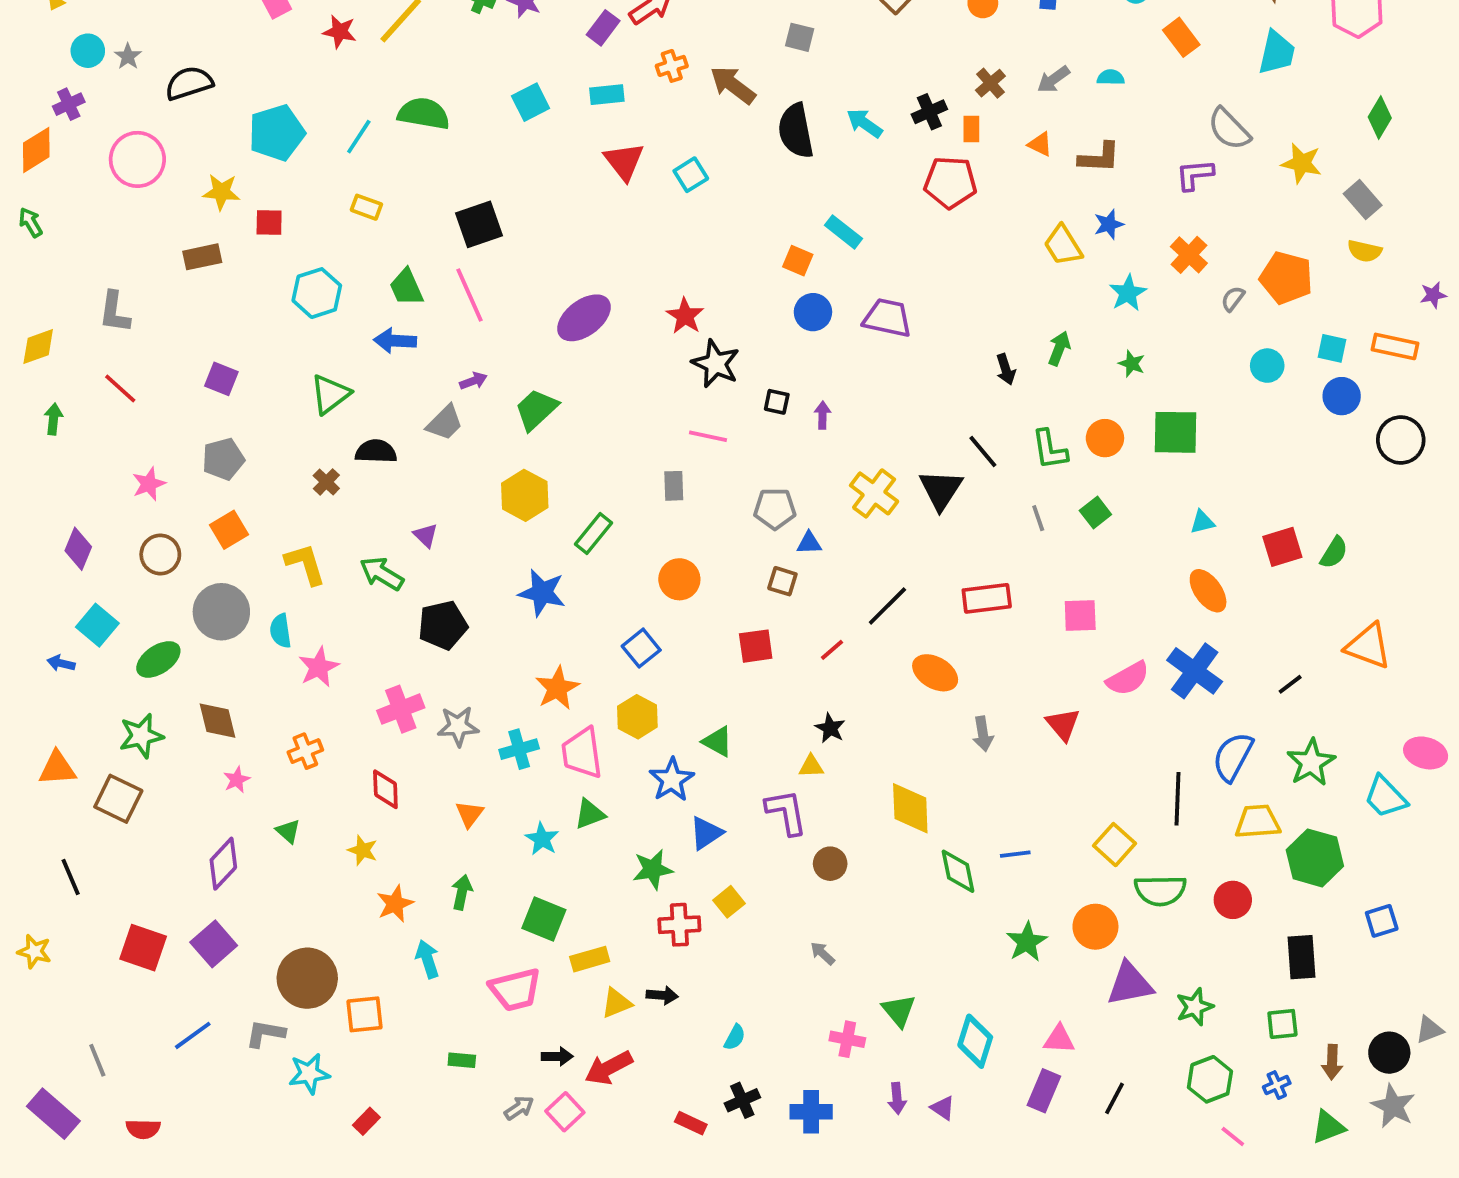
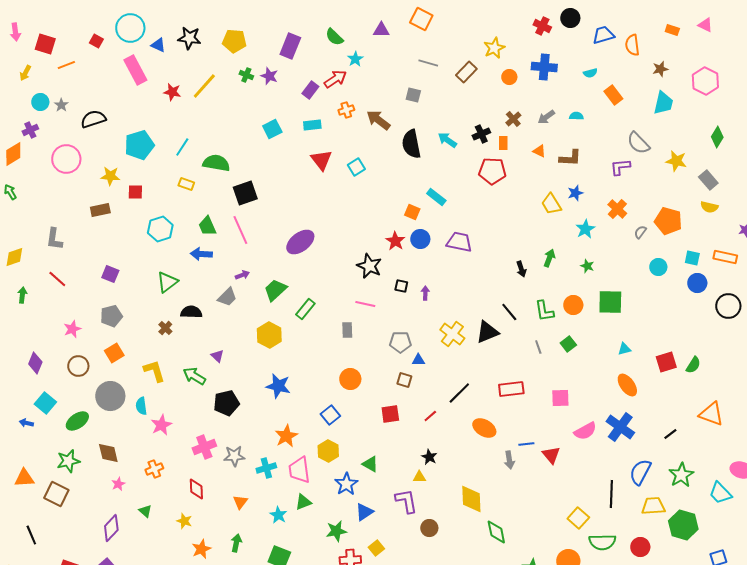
green semicircle: (424, 114) -> (216, 163), moved
red star: (685, 316) -> (395, 241), moved
black triangle: (941, 490) -> (487, 332), turned 35
green rectangle: (594, 534) -> (305, 309), moved
blue line: (1015, 854) -> (526, 444), moved

